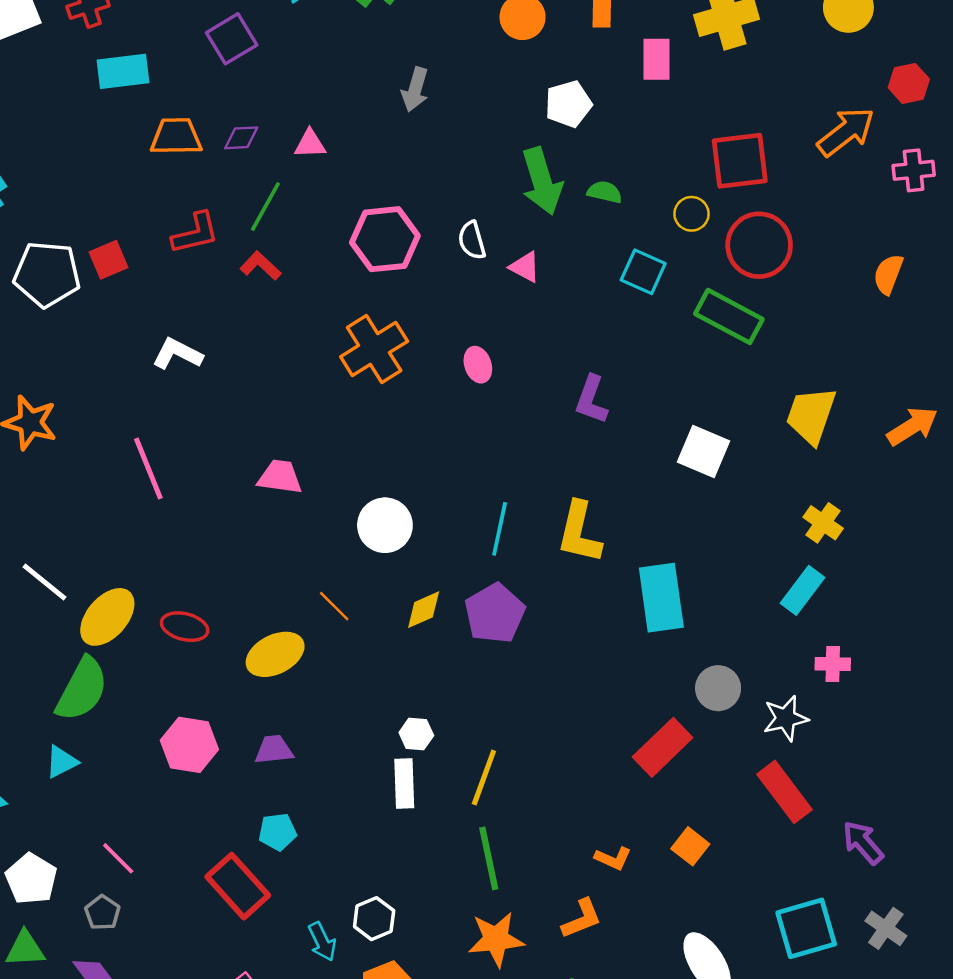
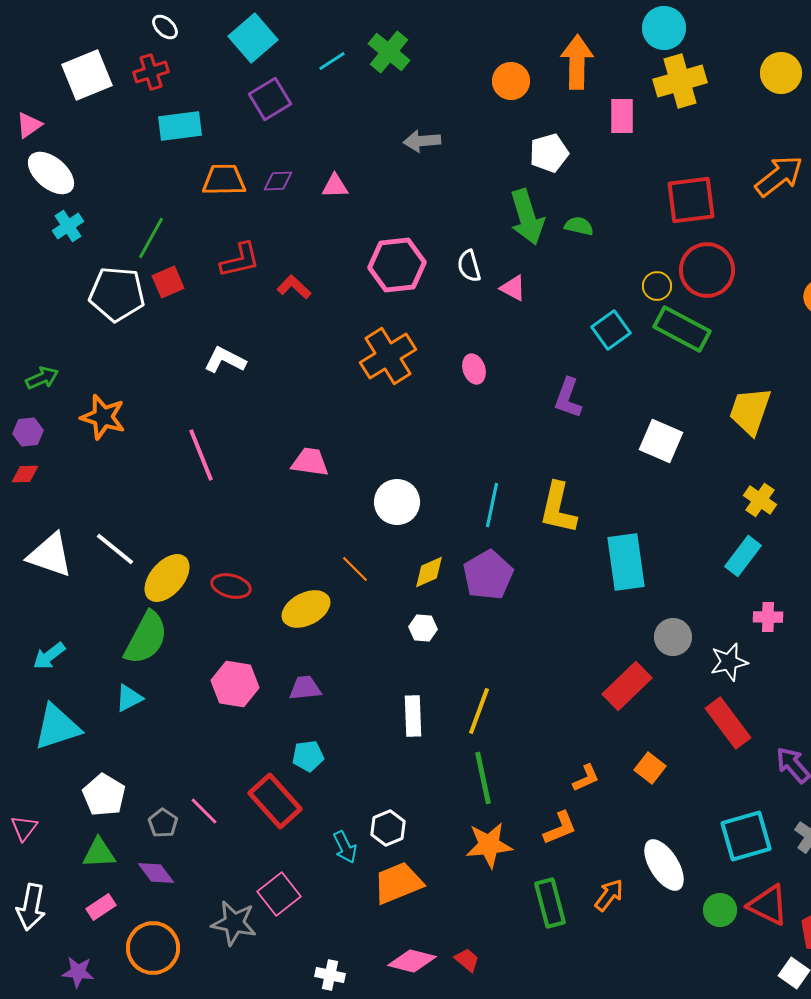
gray arrow: (415, 89) -> (422, 141), turned 69
green line: (265, 207) -> (151, 238), moved
yellow circle: (692, 214) -> (657, 286), moved
cyan square: (643, 272) -> (611, 330), moved, turned 30
white hexagon: (416, 734) -> (423, 628), moved
pink line: (118, 858) -> (204, 811), moved
orange L-shape: (613, 858) -> (586, 778), turned -48

